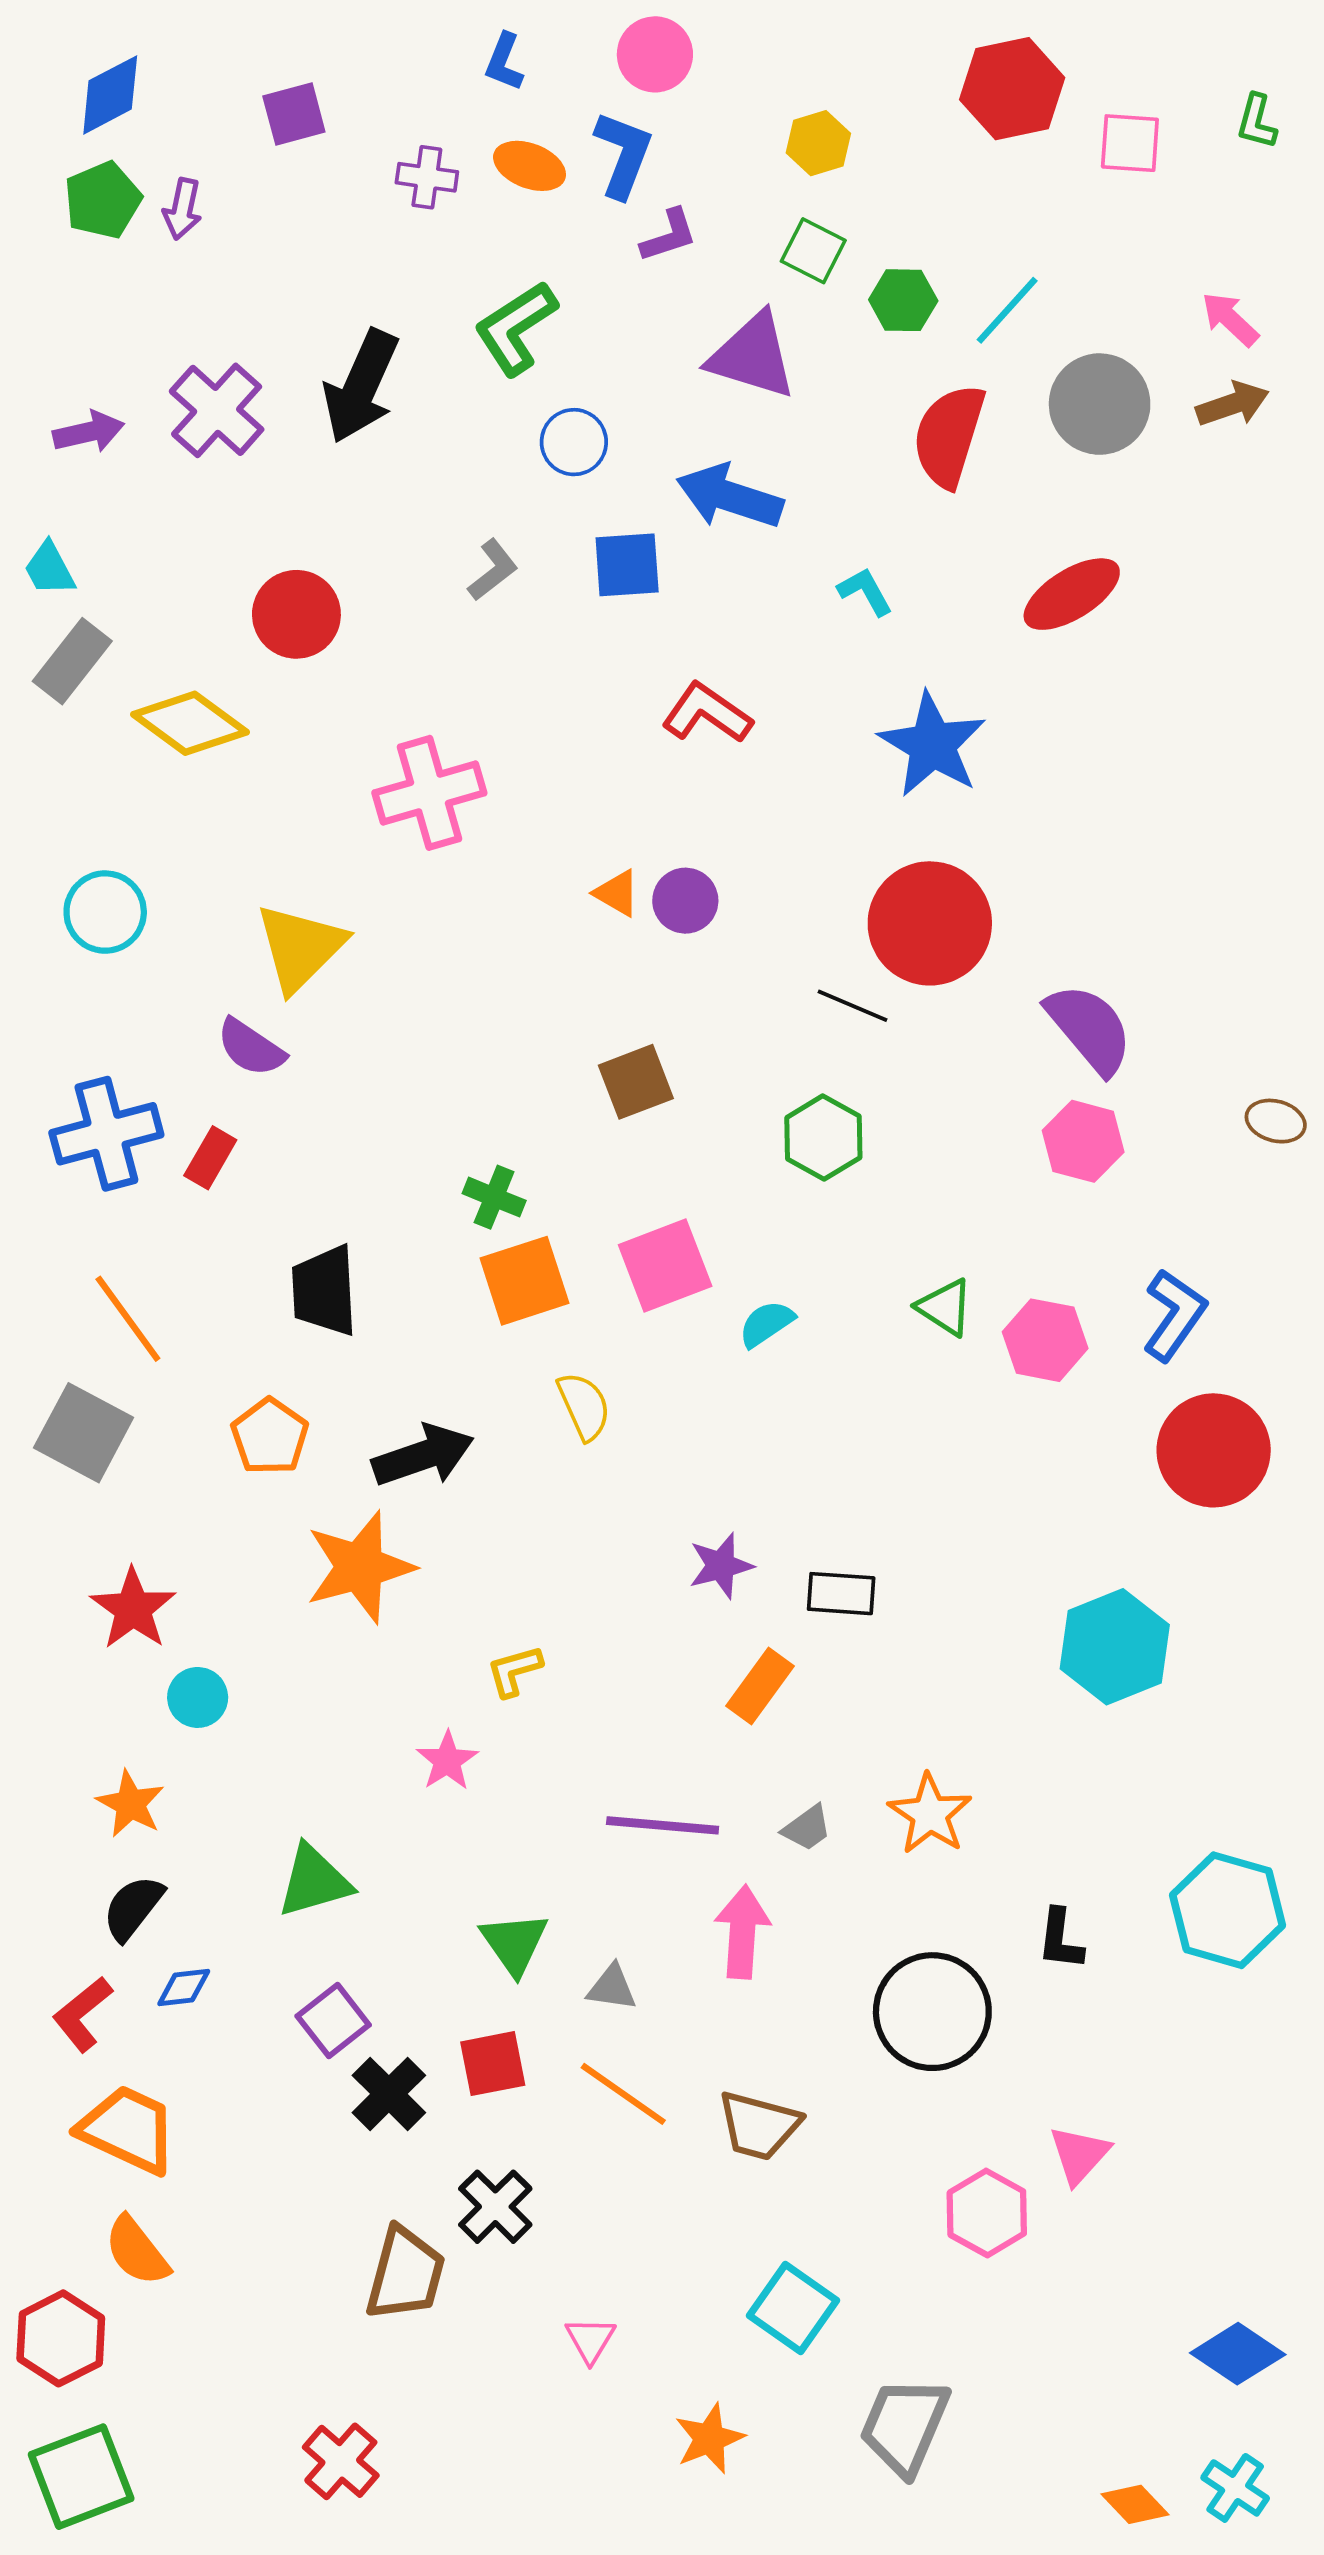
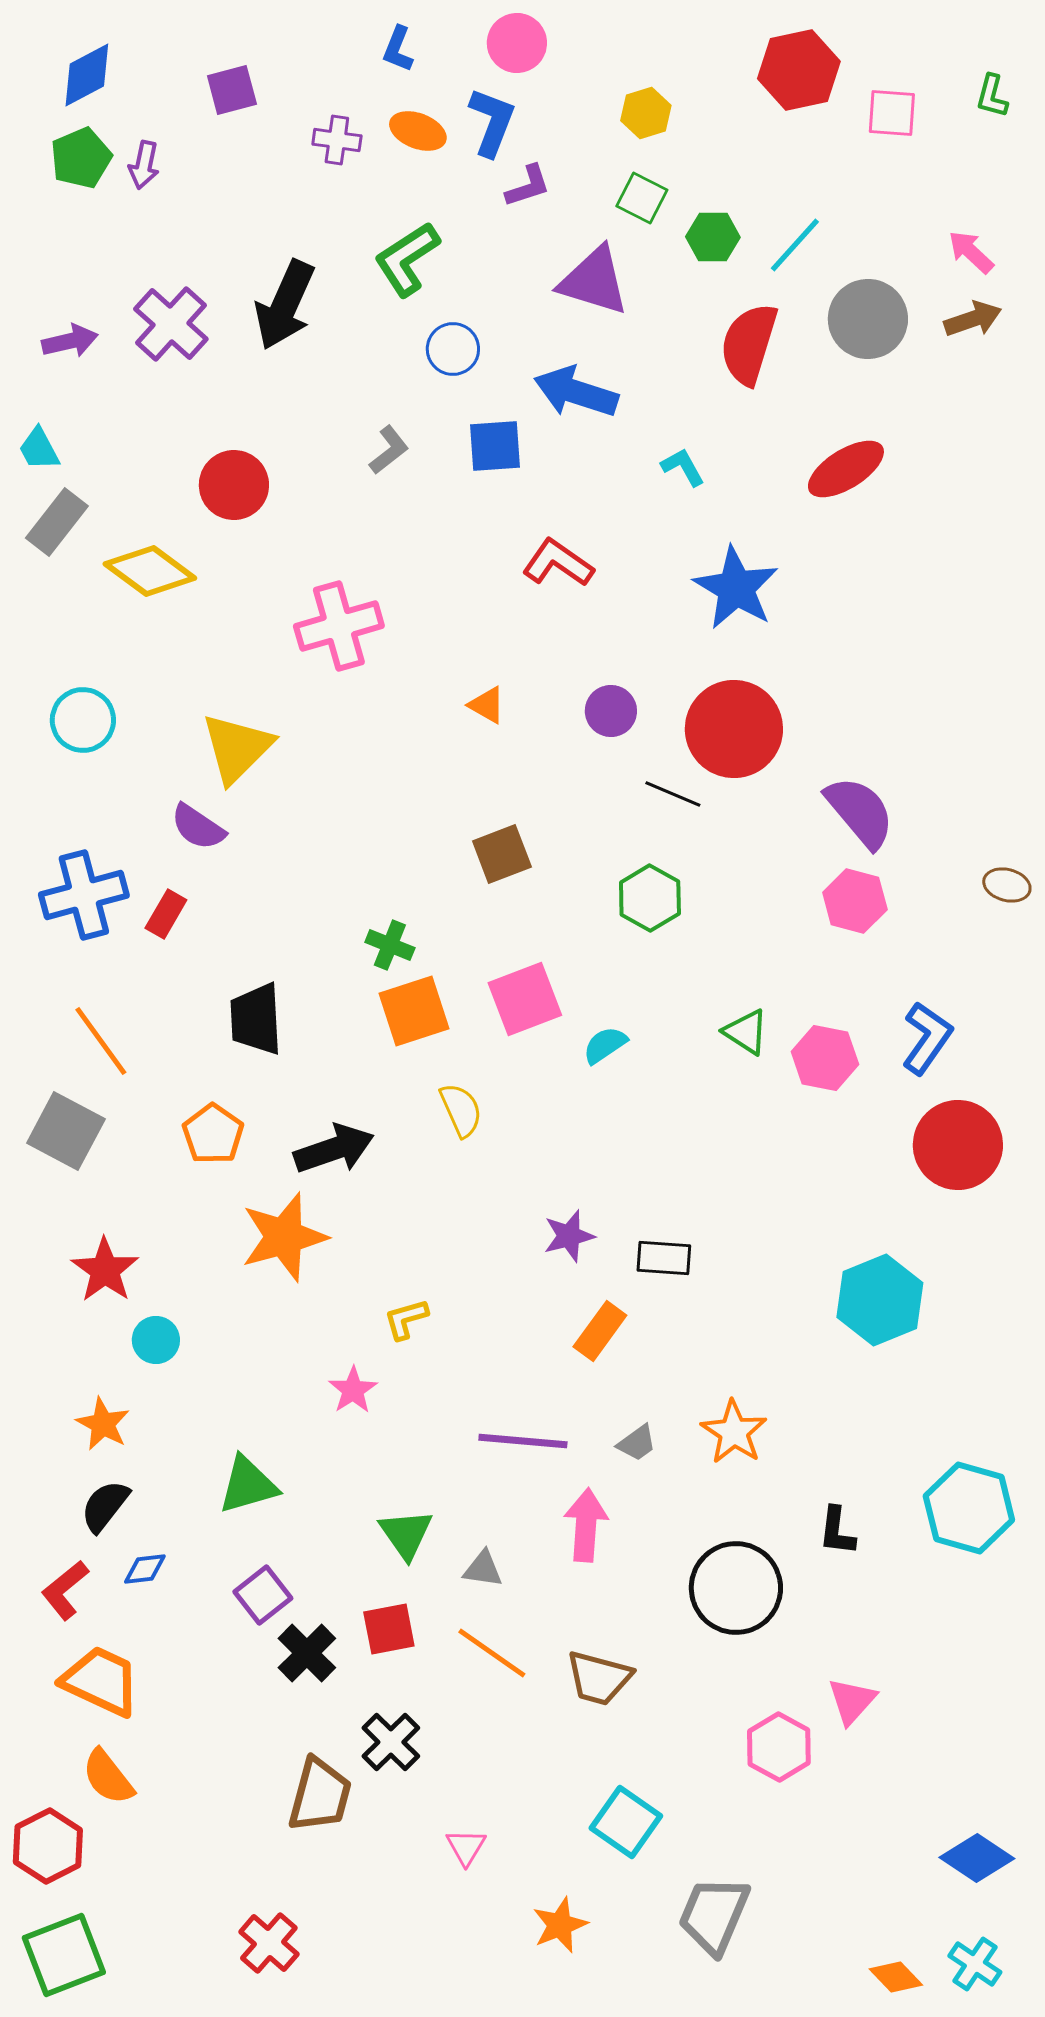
purple circle: (685, 901) -> (611, 711), moved

